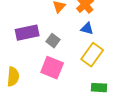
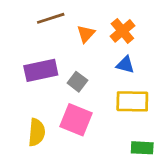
yellow rectangle: (92, 55) -> (132, 101), turned 55
yellow semicircle: (13, 77) -> (37, 132), moved

